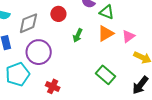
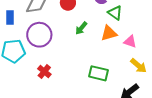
pink triangle: (128, 36) -> (130, 42), turned 40
green rectangle: (106, 75) -> (98, 73), turned -42

